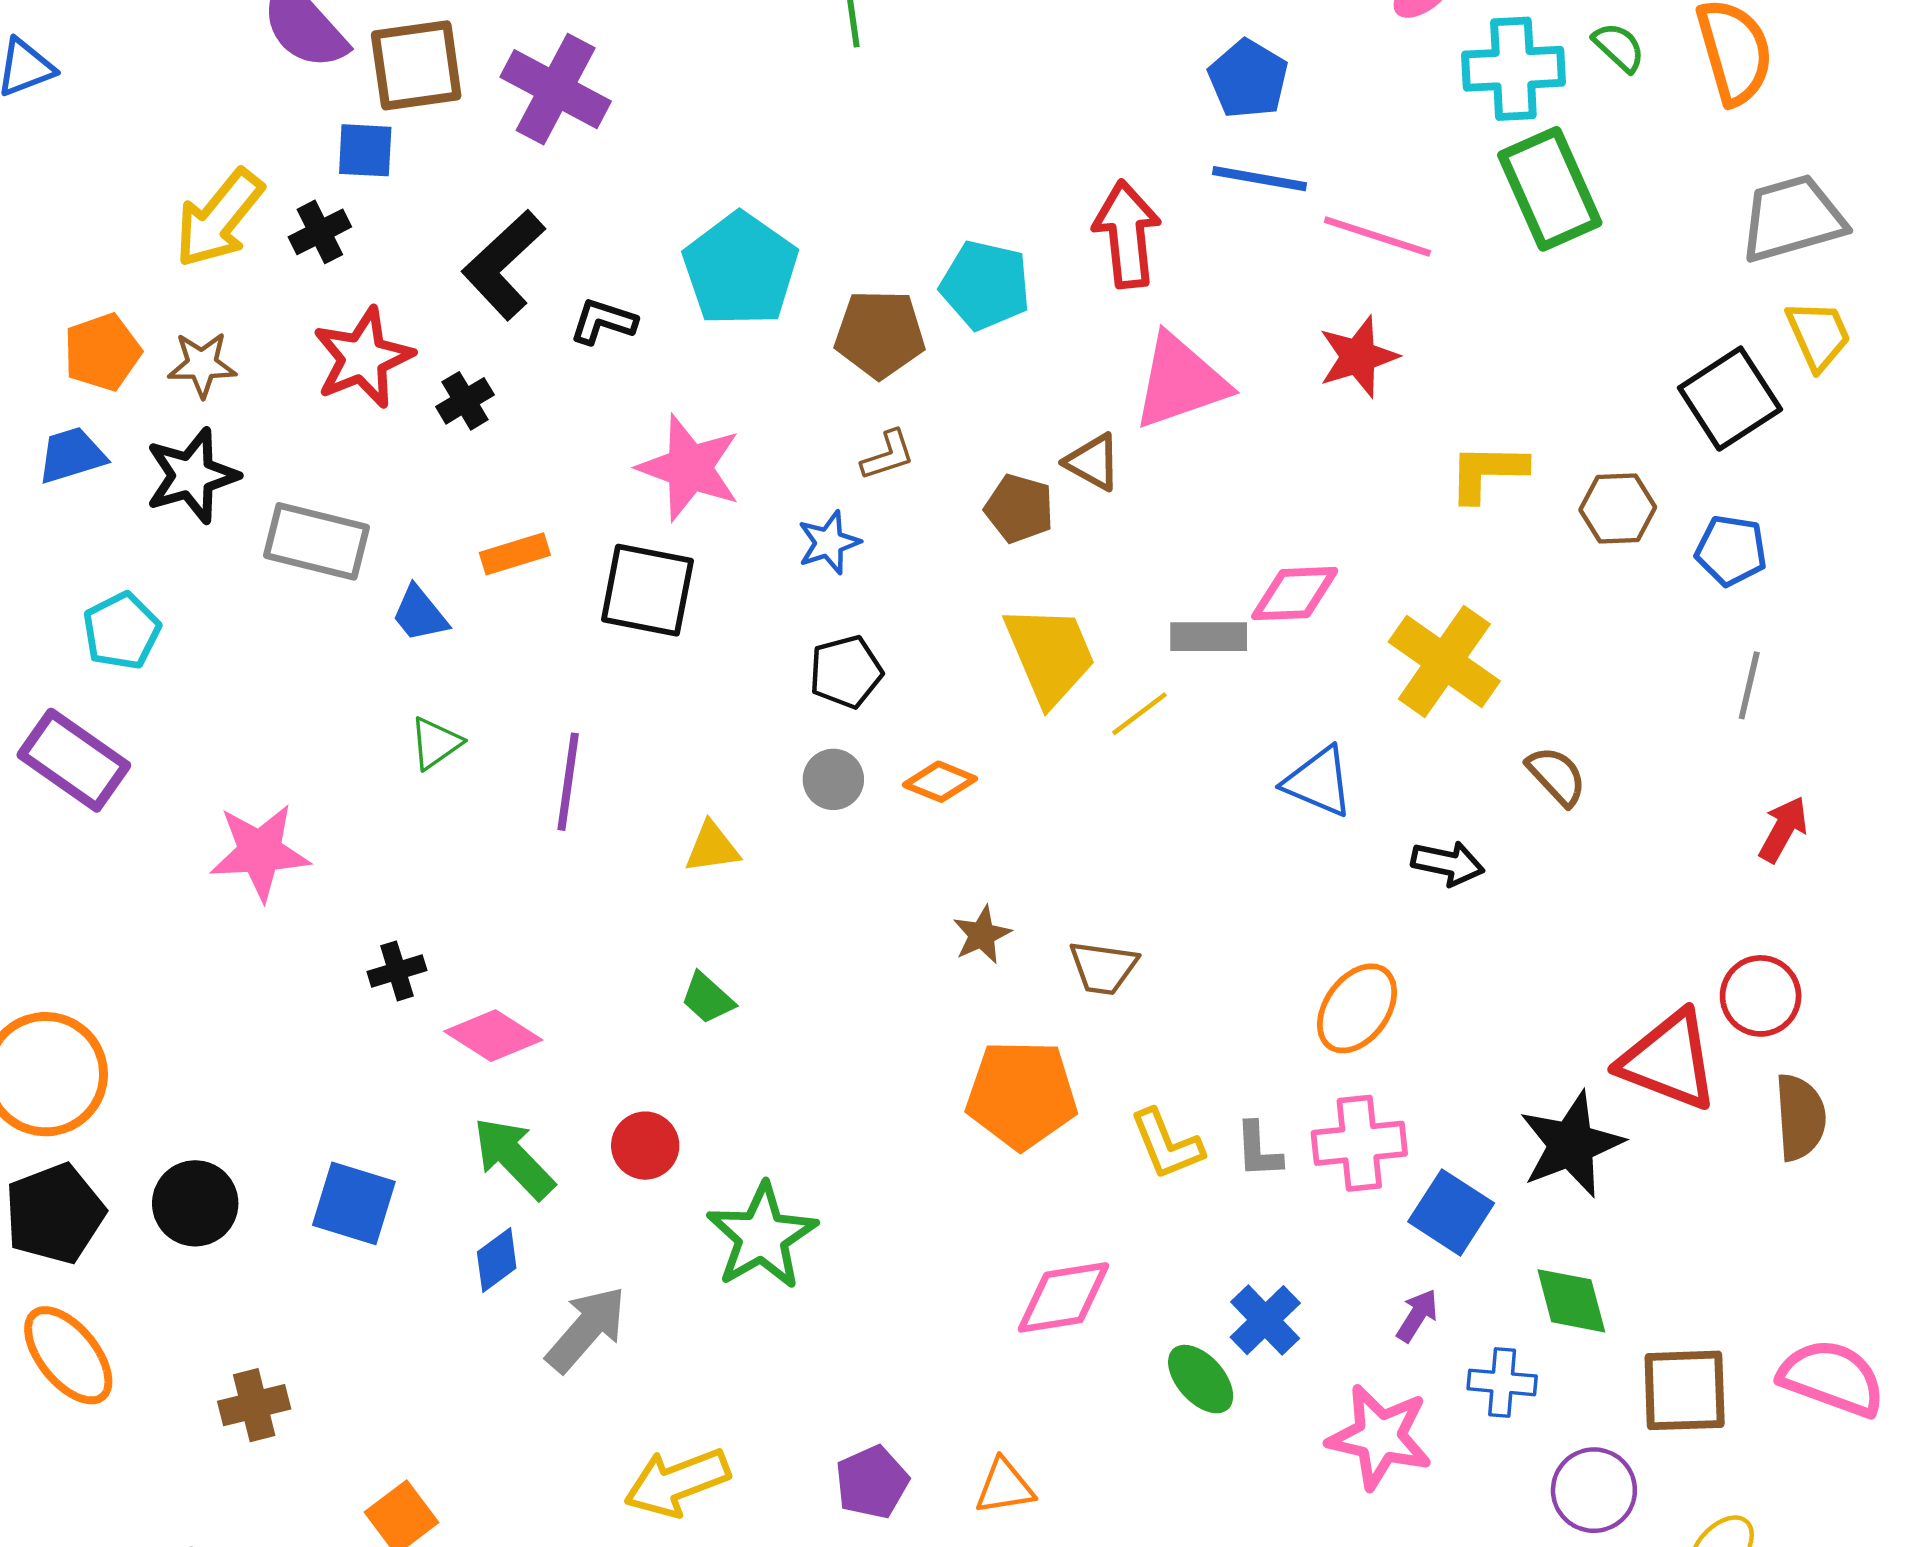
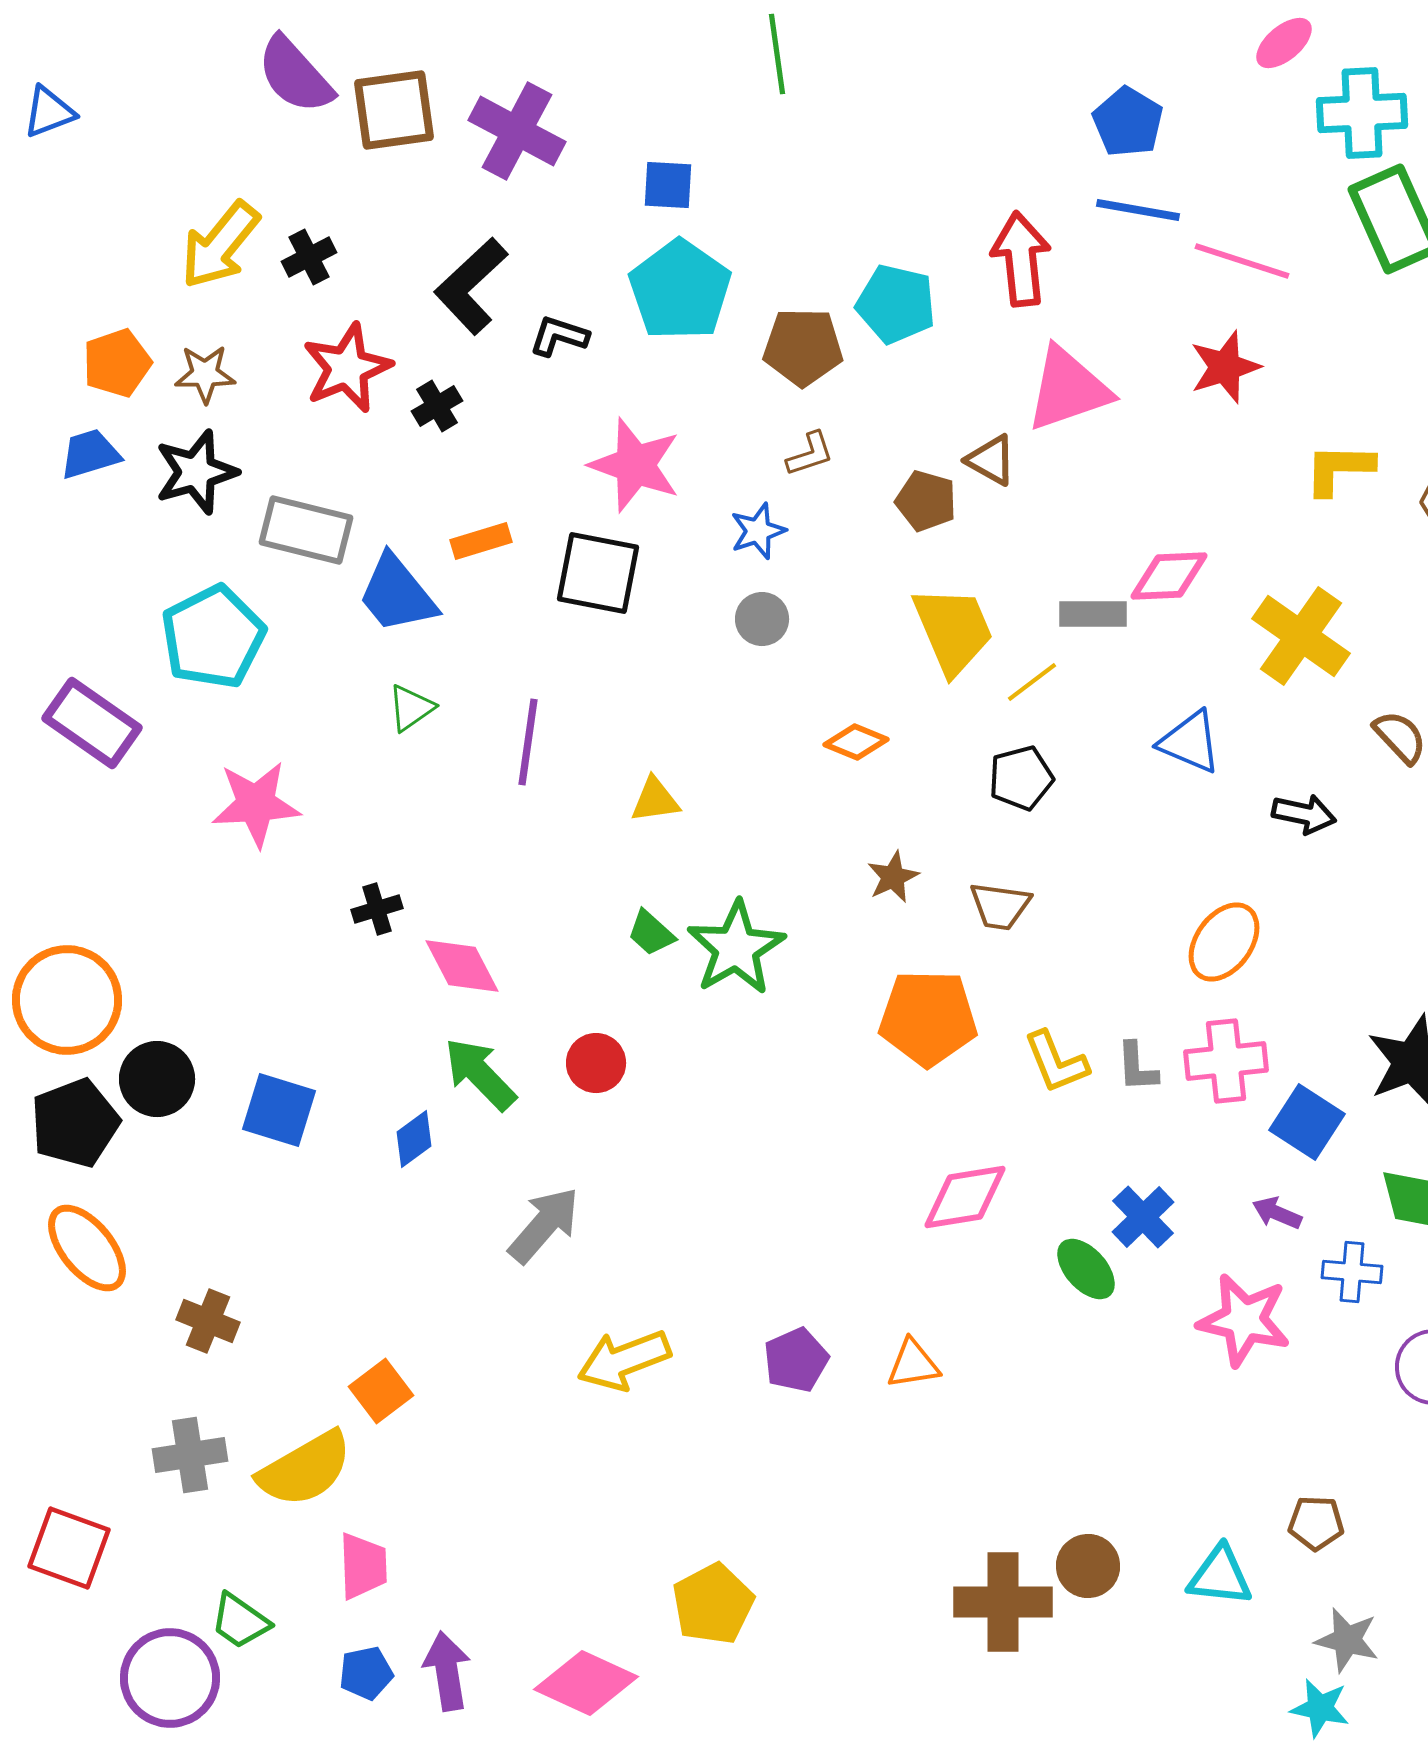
blue square: (365, 150) -> (668, 185), moved
blue trapezoid: (420, 614) -> (397, 594), size x1.6
cyan pentagon: (122, 631) -> (213, 637), moved, size x1.5
black pentagon: (846, 672) -> (1021, 778), moved
gray circle: (833, 779) -> (762, 619), moved
pink diamond: (493, 1036) -> (462, 966), turned 30
black circle: (195, 1203) -> (157, 1079), moved
blue square: (354, 1203) -> (279, 1110), moved
green star: (762, 1236) -> (736, 948), moved
blue diamond: (497, 1260) -> (414, 1139), moved
purple arrow: (1417, 1316) -> (1277, 1213), turned -99
brown cross: (254, 1405) -> (208, 1321), moved, turned 36

